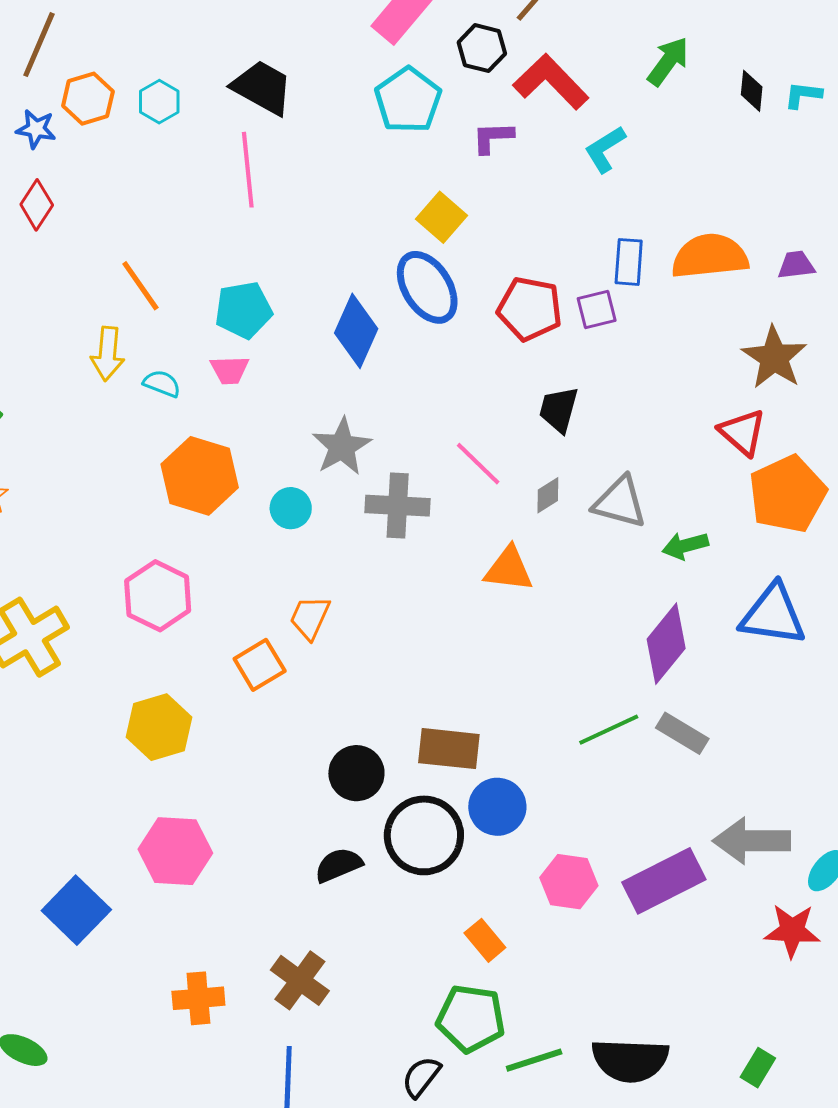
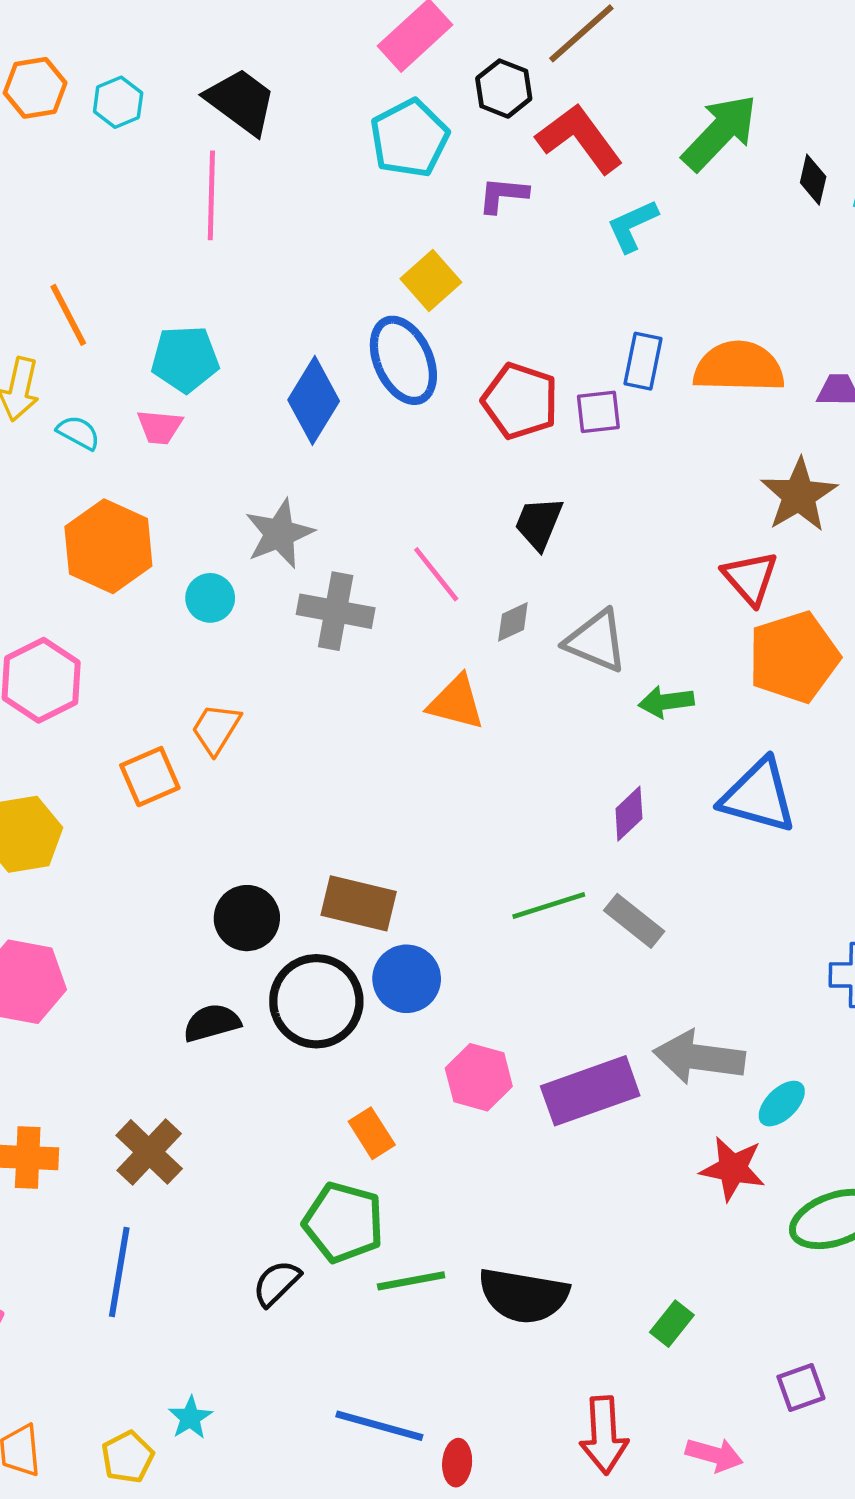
green arrow: (668, 61) -> (720, 132), size x1.4
purple diamond: (666, 644) -> (629, 814), size x0.6

